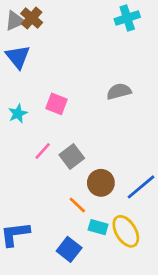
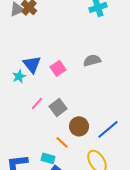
blue triangle: (18, 57) -> (32, 64), moved
pink square: (57, 104) -> (58, 68), moved, turned 35
cyan rectangle: (98, 227) -> (48, 158), moved

